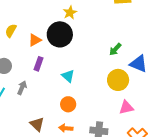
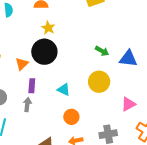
green arrow: (115, 49) -> (102, 51), turned -88
yellow circle: (118, 80) -> (99, 82), moved
gray arrow: (22, 88) -> (27, 105), moved

